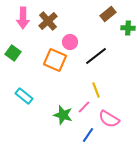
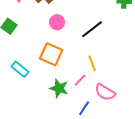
pink circle: (70, 42) -> (57, 22), moved
orange square: (55, 60) -> (51, 54), moved

